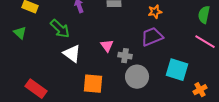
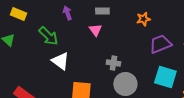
purple trapezoid: (152, 37) -> (160, 44), moved
pink triangle: (107, 46) -> (95, 30), moved

